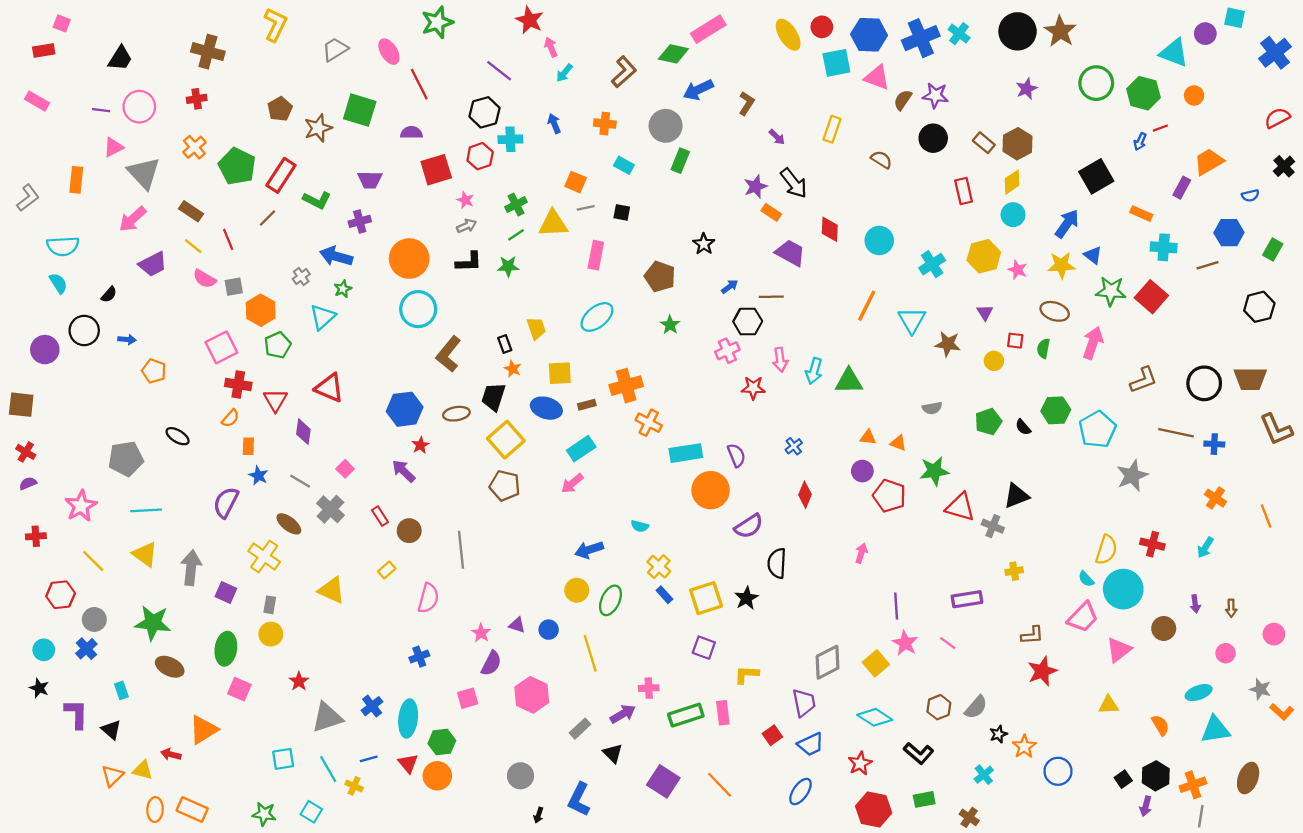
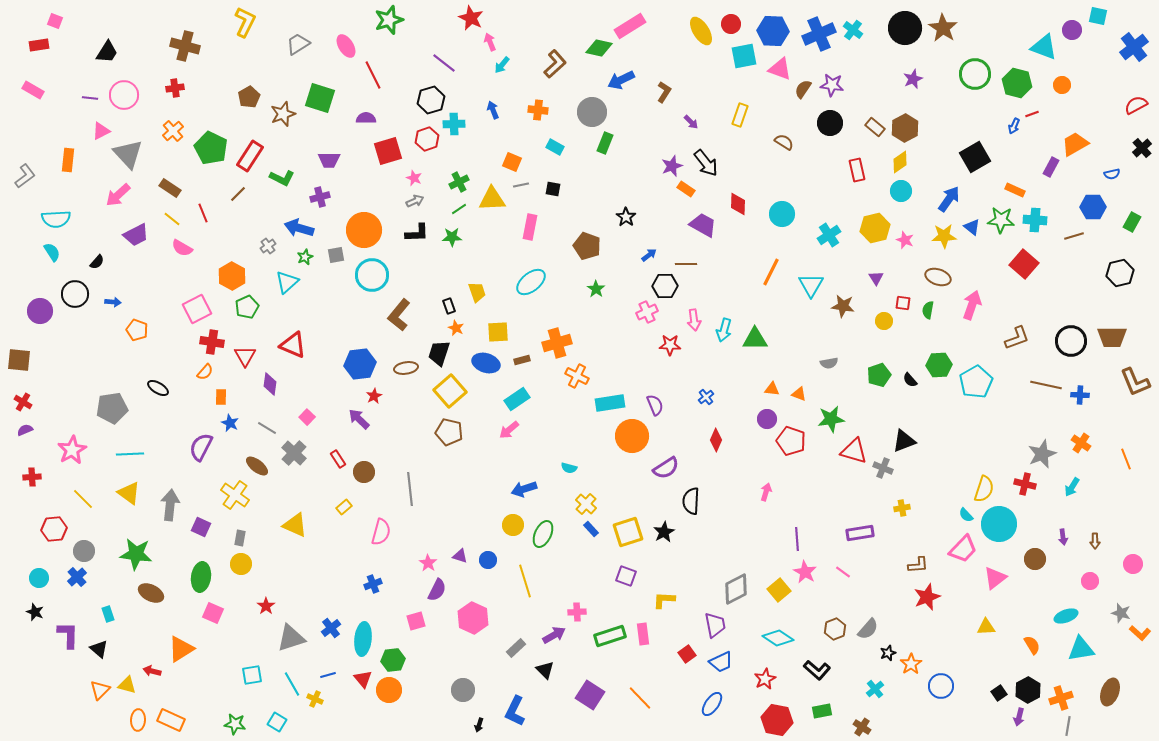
gray square: (234, 287) -> (336, 255), moved
green star: (1111, 291) -> (1001, 220), moved
gray star: (1132, 476) -> (1042, 454), moved

